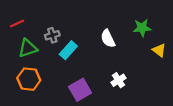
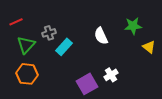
green triangle: (28, 48) -> (26, 45), turned -30
purple square: (80, 90) -> (87, 84), moved

